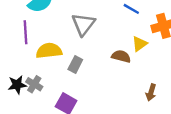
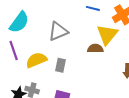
gray triangle: (83, 24) -> (58, 31), turned 45
yellow triangle: (140, 44) -> (107, 34), size x1.6

